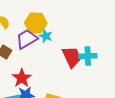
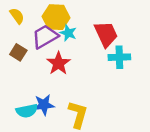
red trapezoid: (72, 57) -> (106, 34), moved
red star: (22, 78) -> (58, 63), moved

